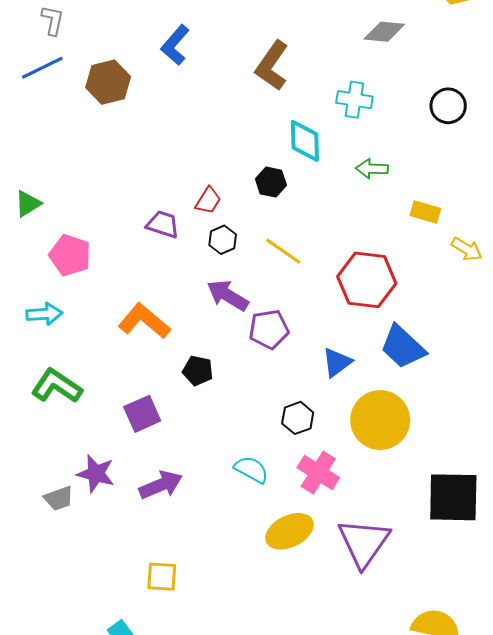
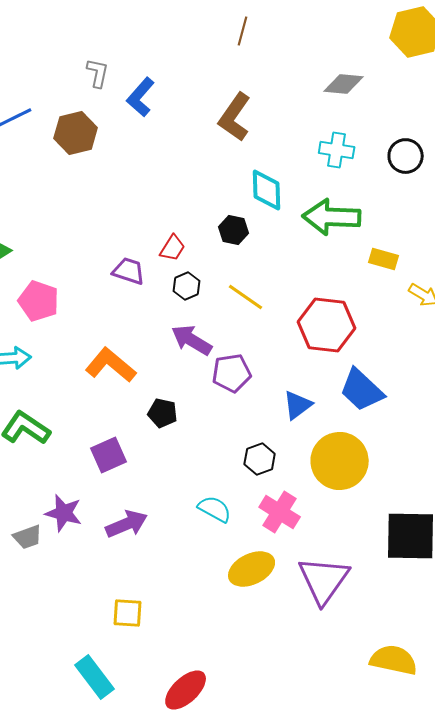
gray L-shape: (53, 20) -> (98, 73), moved
cyan cross: (354, 100) -> (337, 150), moved
green arrow: (372, 169) -> (332, 217), size x1.8

